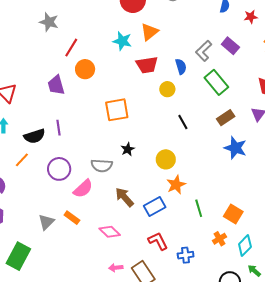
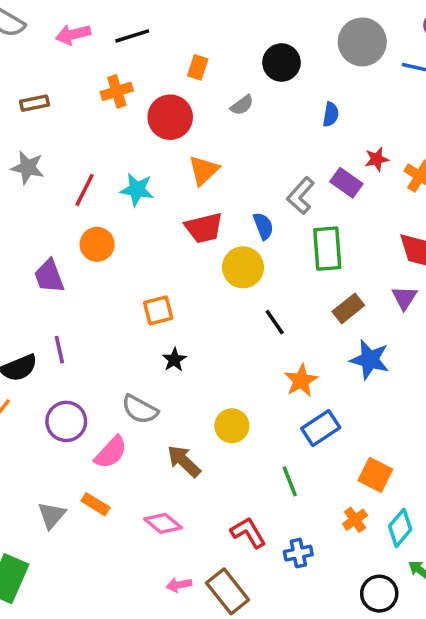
red star: (251, 17) -> (377, 159), moved
cyan star: (122, 41) -> (137, 190), moved
red line: (71, 48) -> (85, 190), moved
green rectangle: (216, 82) -> (327, 249), turned 40
yellow circle: (167, 89) -> (243, 267), size x1.5
orange square: (117, 110) -> (158, 310), size x0.7
black star: (128, 149) -> (174, 360), moved
yellow circle: (166, 159) -> (232, 426), moved
gray semicircle: (102, 166) -> (140, 409), turned 30
orange star: (176, 185) -> (301, 380), moved
blue rectangle: (155, 206) -> (321, 428), moved
green line: (199, 208) -> (290, 481), moved

